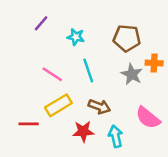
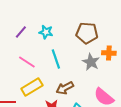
purple line: (41, 23) -> (21, 32), moved
brown arrow: (99, 107) -> (65, 88), turned 132

